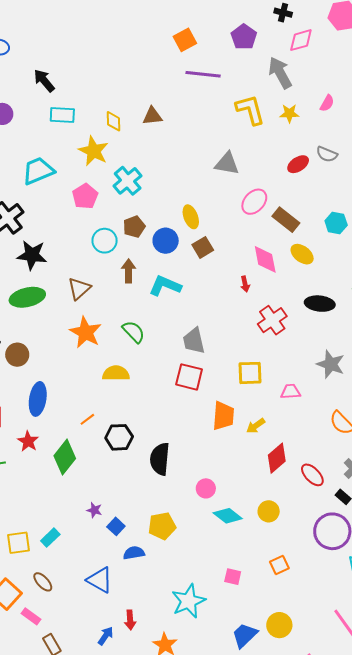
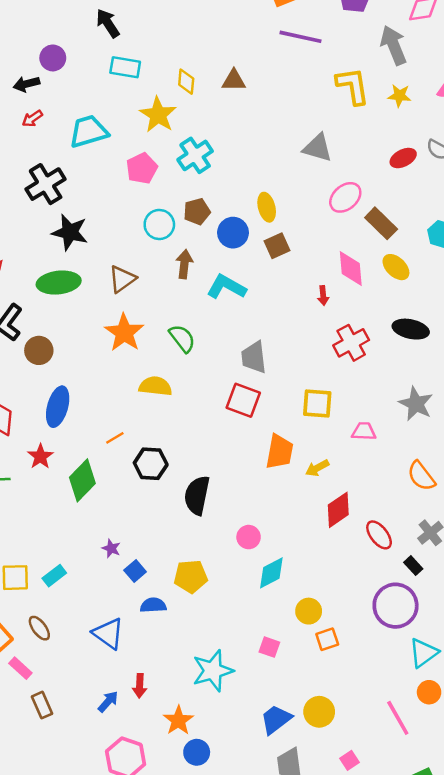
yellow circle: (269, 511) -> (309, 611), moved
cyan diamond: (228, 516) -> (271, 573), turned -72

